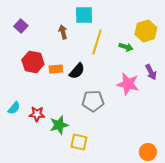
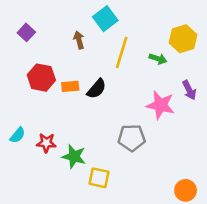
cyan square: (84, 15) -> (105, 19), turned -36
gray pentagon: (93, 101) -> (132, 138), moved
green star: (59, 125) -> (74, 157), turned 30

